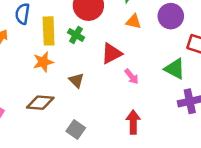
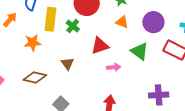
orange star: (43, 62) -> (32, 43), moved
green triangle: (175, 69) -> (140, 51), moved
pink arrow: (132, 76) -> (114, 67), turned -64

